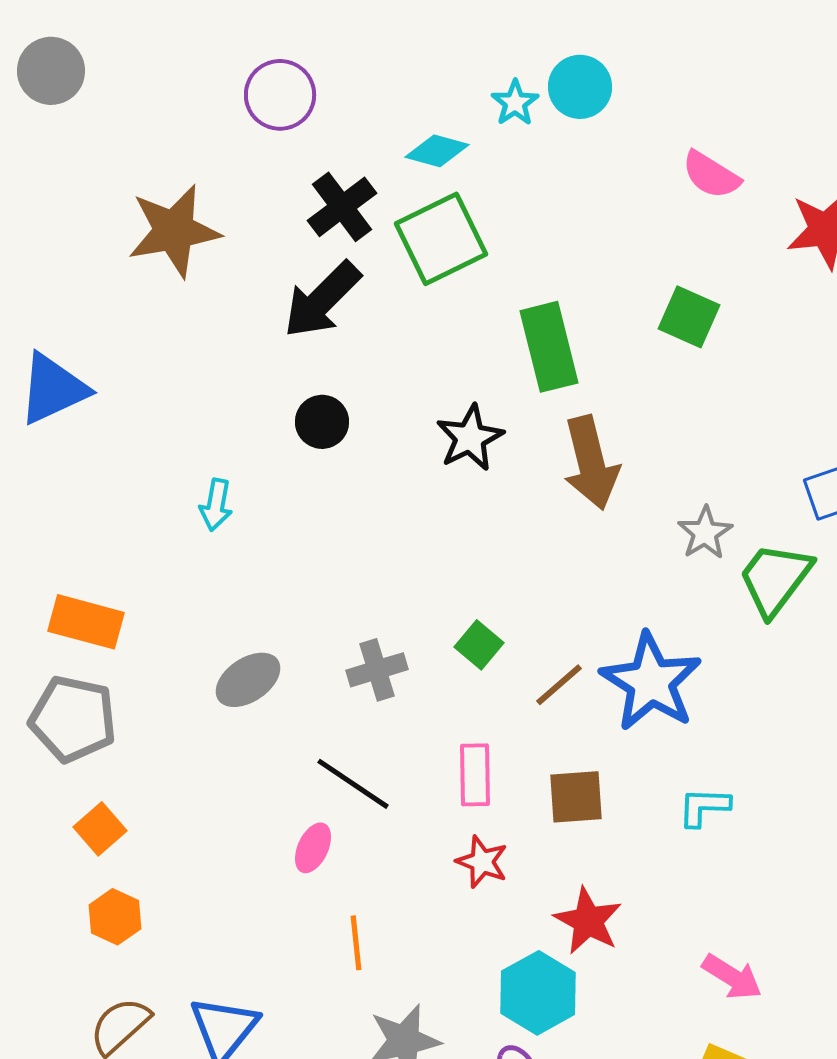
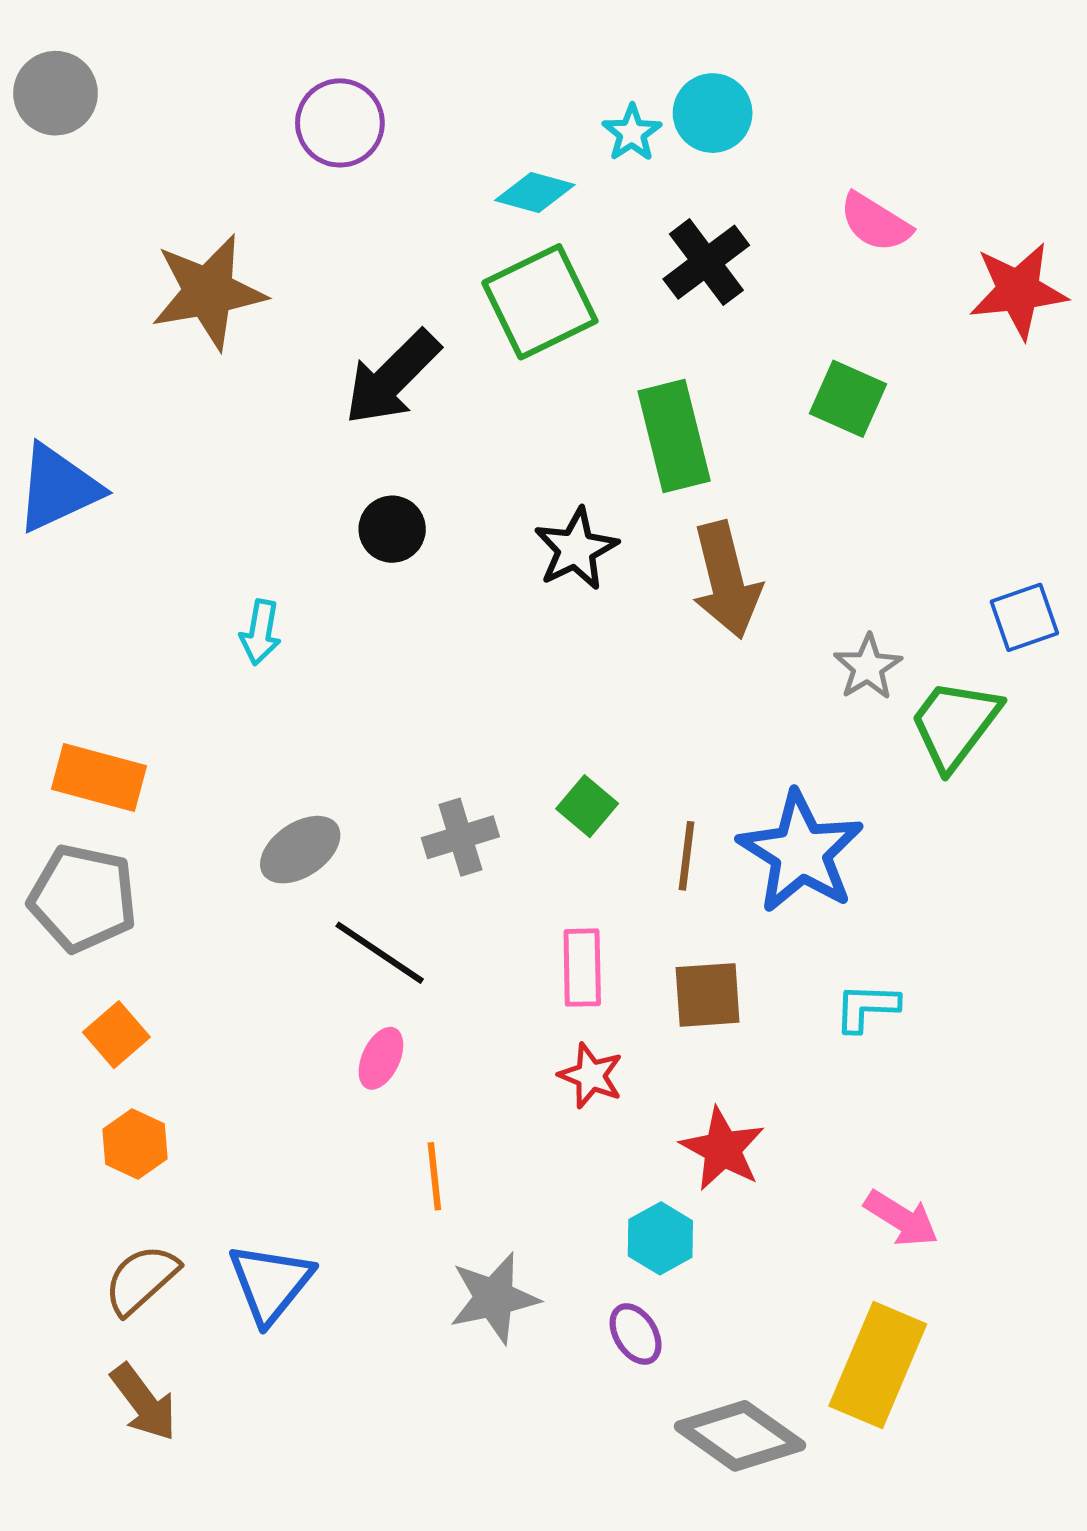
black cross: (342, 207) -> (706, 262), moved
brown line: (559, 685) -> (686, 856), turned -42
black line: (353, 784) -> (380, 953), moved
cyan hexagon: (538, 993) -> (660, 1238), size x0.7

